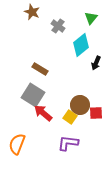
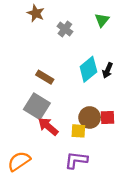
cyan diamond: (81, 45) -> (88, 69), moved
red square: (96, 113) -> (108, 117), moved
yellow square: (70, 117) -> (78, 131), turned -32
orange semicircle: (17, 144) -> (19, 161), turned 35

